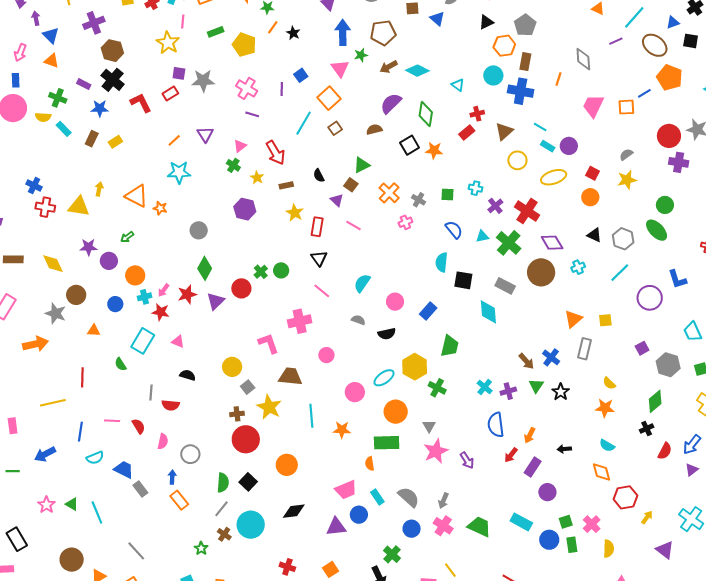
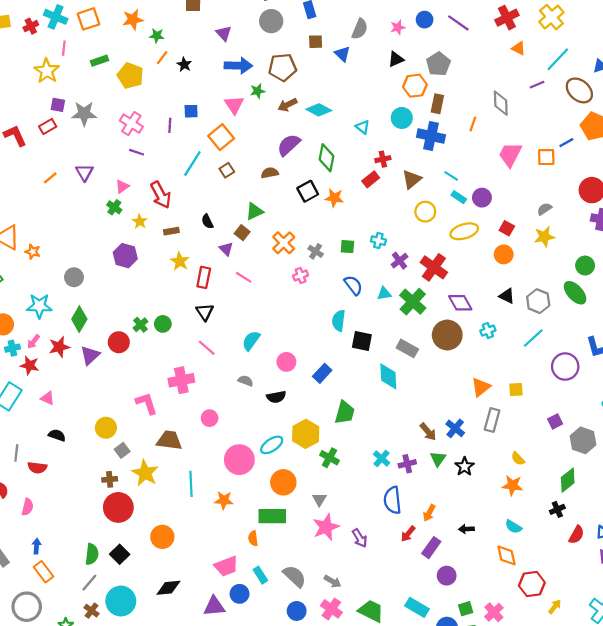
blue arrow: (343, 32) -> (238, 66), turned 90
blue square: (301, 75) -> (191, 111), turned 32
cyan star: (179, 172) -> (39, 306), moved
pink circle: (355, 392) -> (239, 460), size x1.4
gray circle: (190, 454) -> (27, 607), moved, size x1.4
gray arrow: (443, 501) -> (333, 581), turned -84

